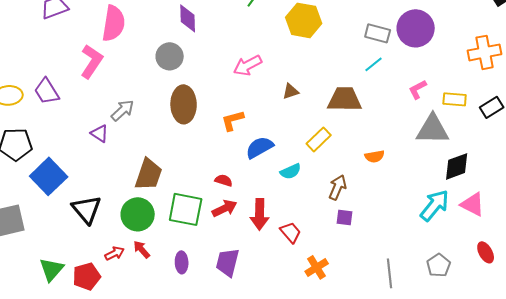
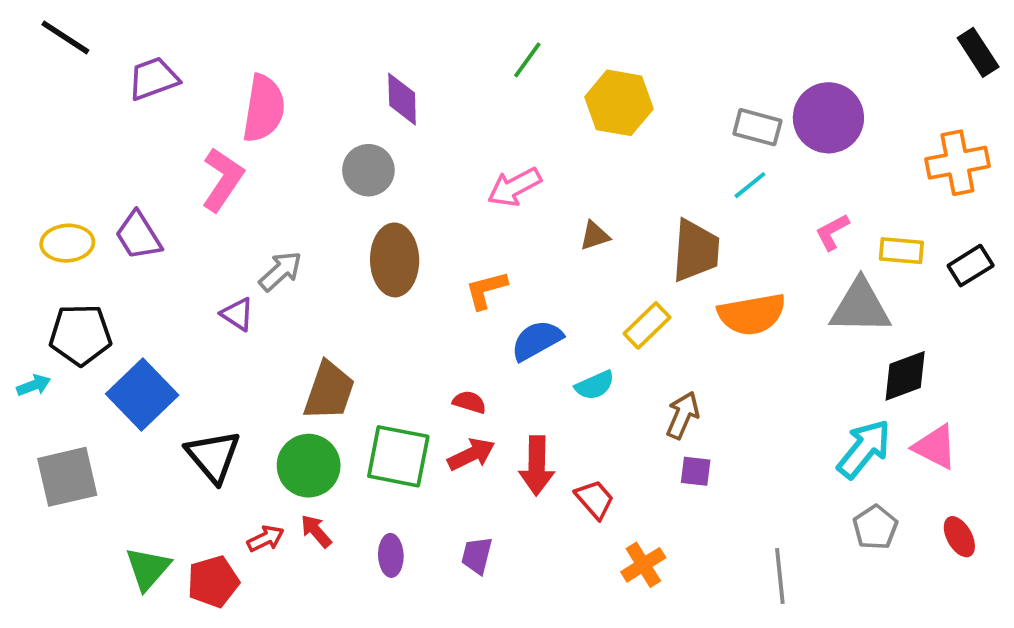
brown trapezoid: (345, 99) -> (696, 251), turned 93
orange semicircle: (375, 156) -> (752, 314), moved, size x1.8
purple trapezoid: (228, 262) -> (477, 555), size x0.7
gray pentagon: (439, 265) -> (875, 527), moved

